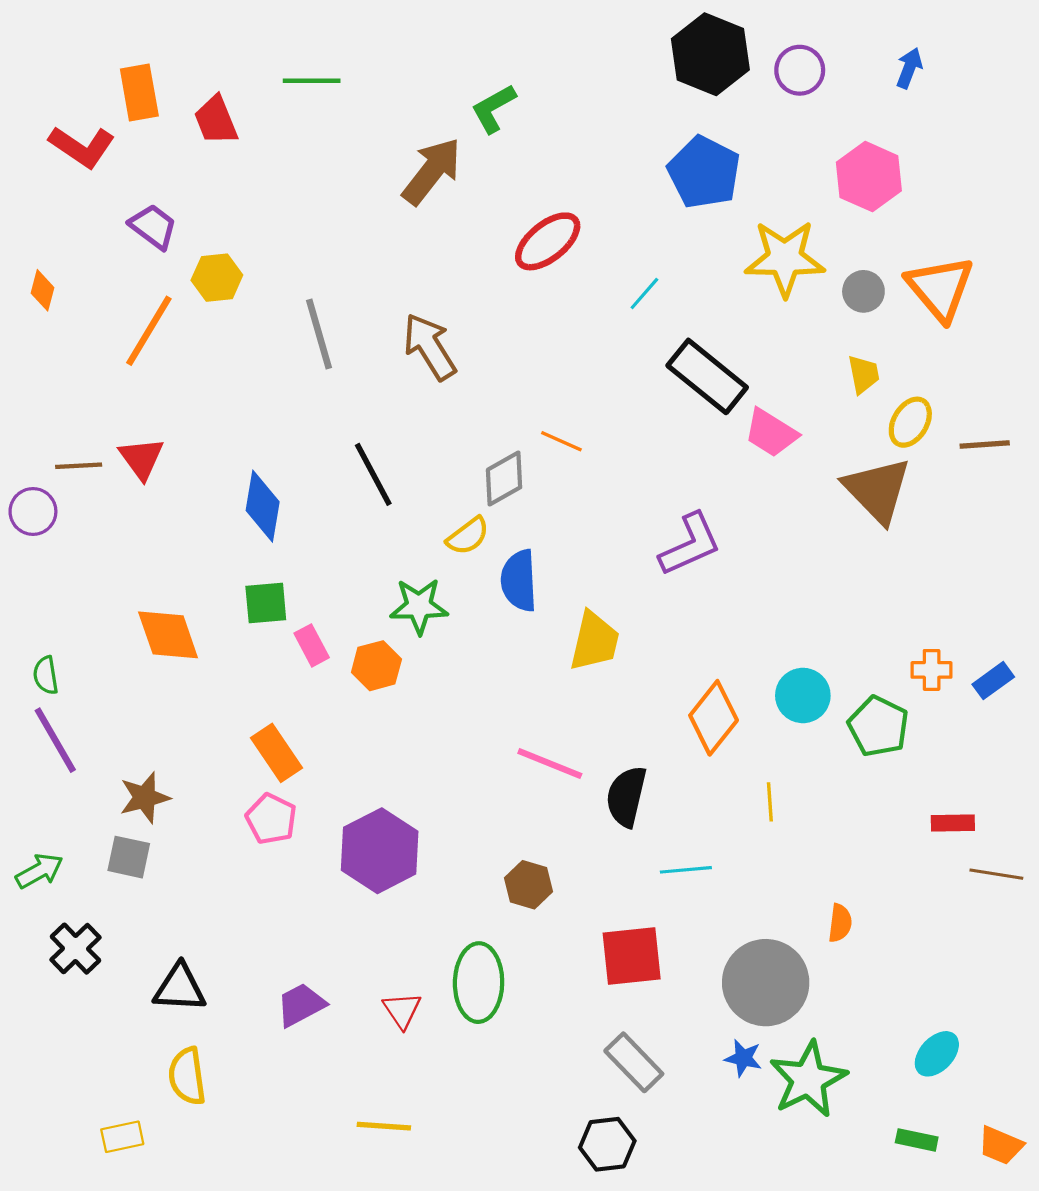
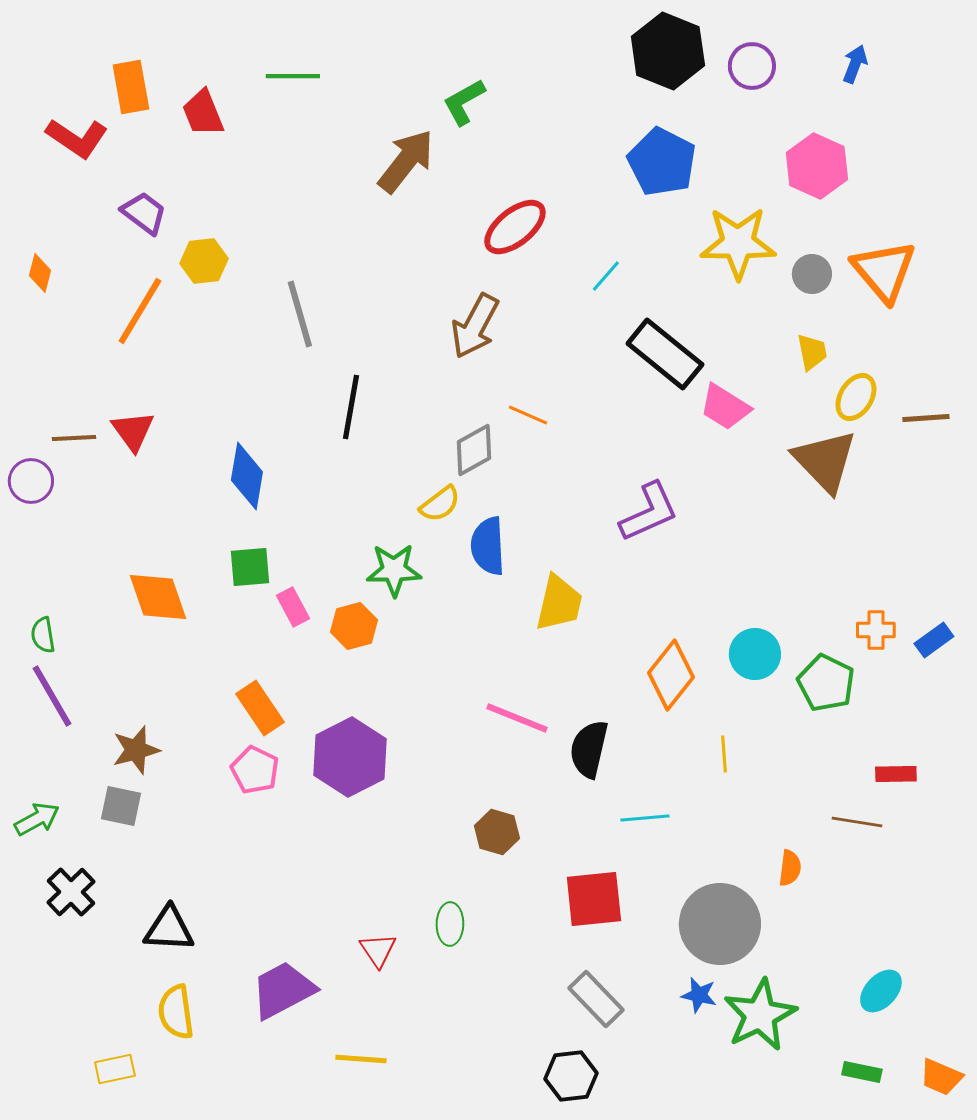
brown arrow: (430, 347) -> (475, 326), moved, turned -120
black line: (373, 474) -> (351, 407), moved, turned 38
purple hexagon: (380, 851) -> (350, 757), moved
brown line: (996, 874) -> (857, 822), moved
green ellipse: (479, 983) -> (450, 924), size x0.6
purple trapezoid: (301, 1005) -> (283, 990), moved, size x1.4

